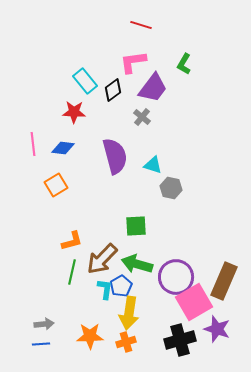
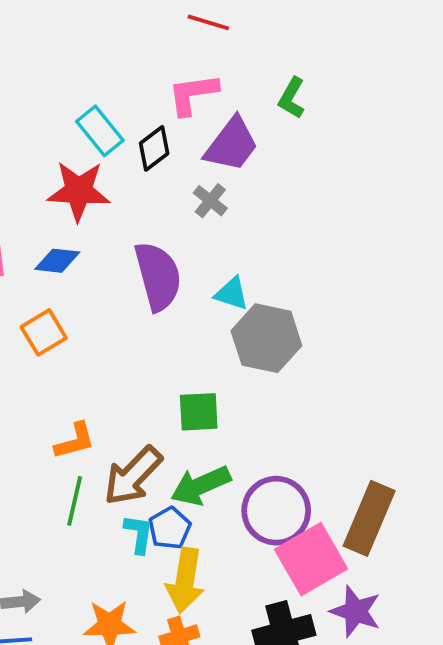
red star: (74, 112) -> (79, 191), size x1.4
gray hexagon: (171, 188) -> (266, 338), size x1.6
green arrow: (137, 264) -> (201, 485), turned -40

